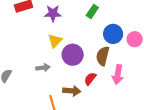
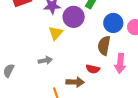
purple circle: (73, 55) -> (74, 17), moved
red semicircle: (90, 79) -> (93, 69), turned -112

